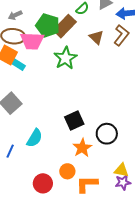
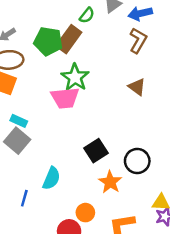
brown triangle: (96, 37) -> (137, 87), moved
pink trapezoid: (32, 41) -> (65, 98), moved
cyan rectangle: (18, 64) -> (19, 121), moved
orange circle: (67, 171) -> (85, 213), moved

